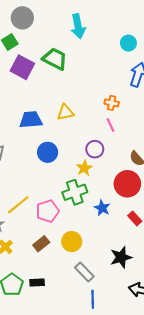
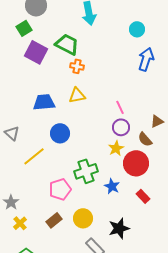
orange cross: (112, 103) -> (77, 66), moved
purple circle: (95, 149) -> (121, 127), moved
yellow star: (84, 168) -> (116, 148), moved
yellow line: (18, 205) -> (34, 156), moved
black star: (121, 257) -> (119, 228), moved

